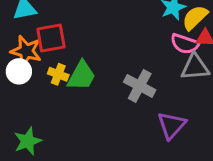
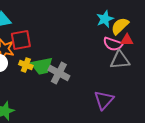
green trapezoid: (81, 76) -> (42, 66), turned 50
gray cross: (140, 86) -> (59, 73), moved

